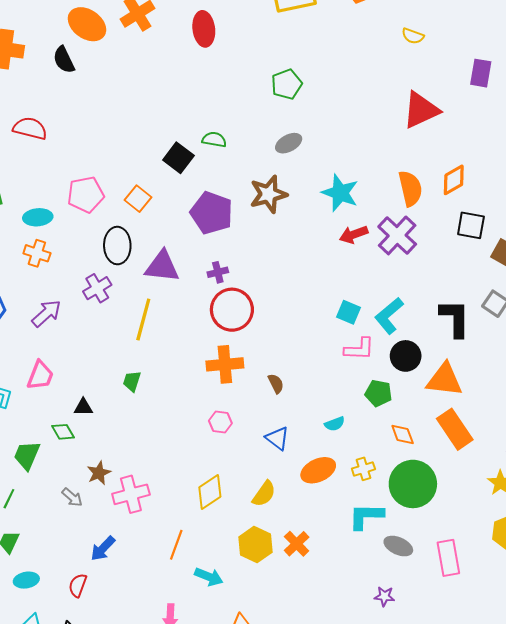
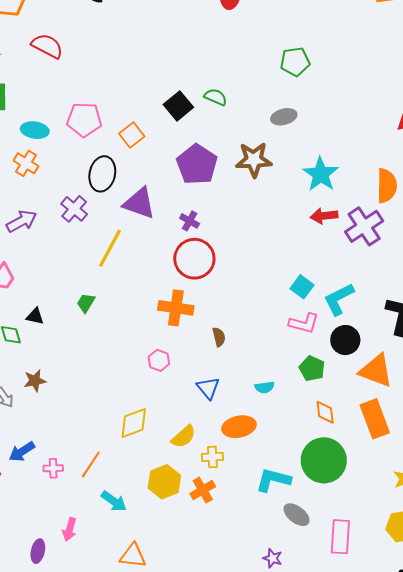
purple cross: (218, 272) -> (190, 221), turned 30
purple cross: (97, 288) -> (74, 209), turned -32
yellow cross: (363, 469) -> (212, 457), moved
pink cross: (131, 494) -> (53, 468), moved, size x0.6

